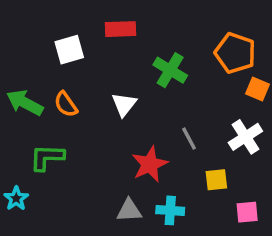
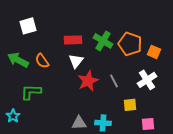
red rectangle: (121, 29) -> (73, 40), moved
white square: (69, 50) -> (28, 26), moved
orange pentagon: (235, 53) -> (130, 44), moved
red star: (150, 164) -> (88, 81), moved

